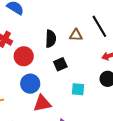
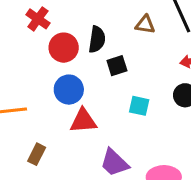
black semicircle: (51, 39) -> (97, 39), moved

